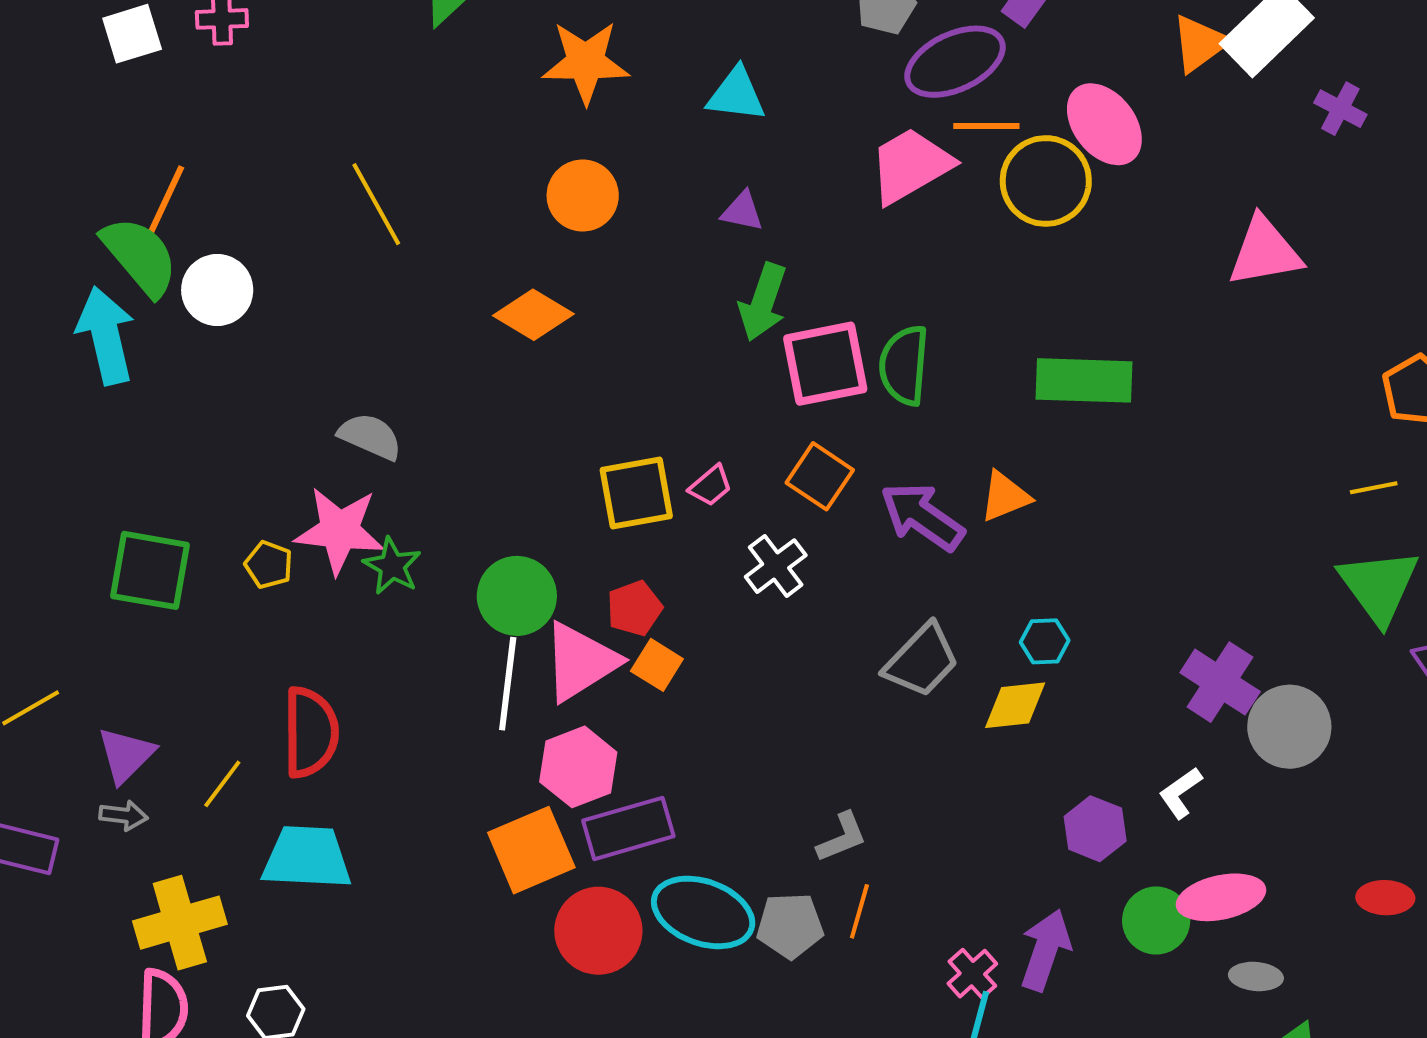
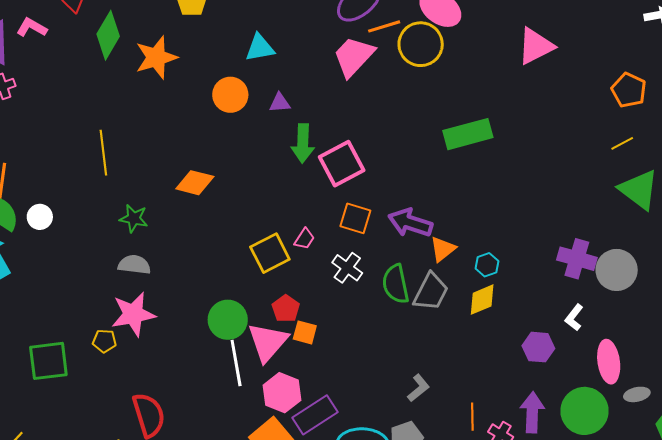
orange star: (586, 62) -> (156, 57), moved
orange circle: (583, 196) -> (230, 95), moved
yellow line: (376, 204) -> (103, 153), turned 39
white circle: (217, 290) -> (40, 217), size x0.7
green semicircle: (904, 365) -> (396, 284), moved
orange triangle: (1005, 496) -> (443, 249), moved
green star: (392, 566) -> (134, 218), moved
pink ellipse: (1221, 897) -> (609, 362), turned -69
orange line: (859, 911) -> (472, 417), moved
green circle: (1156, 921) -> (584, 411), moved, size x1.4

